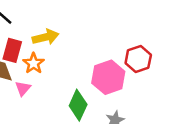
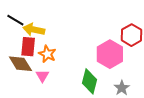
yellow arrow: (46, 37) -> (34, 30), moved, turned -145

